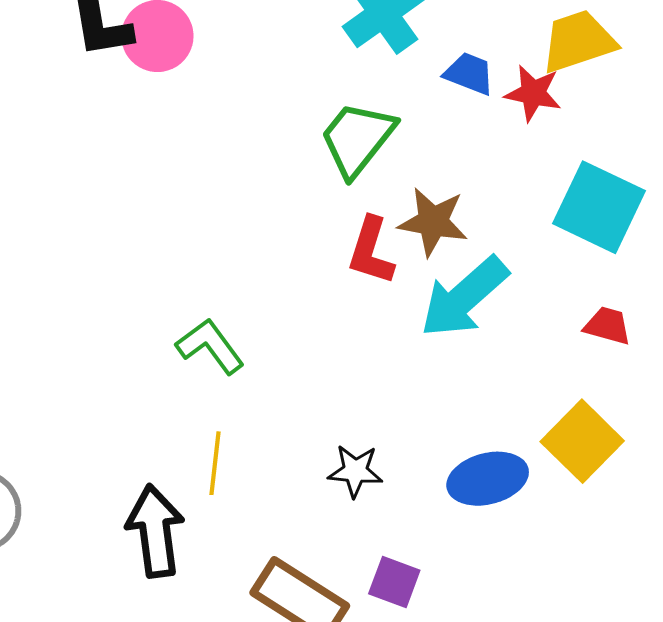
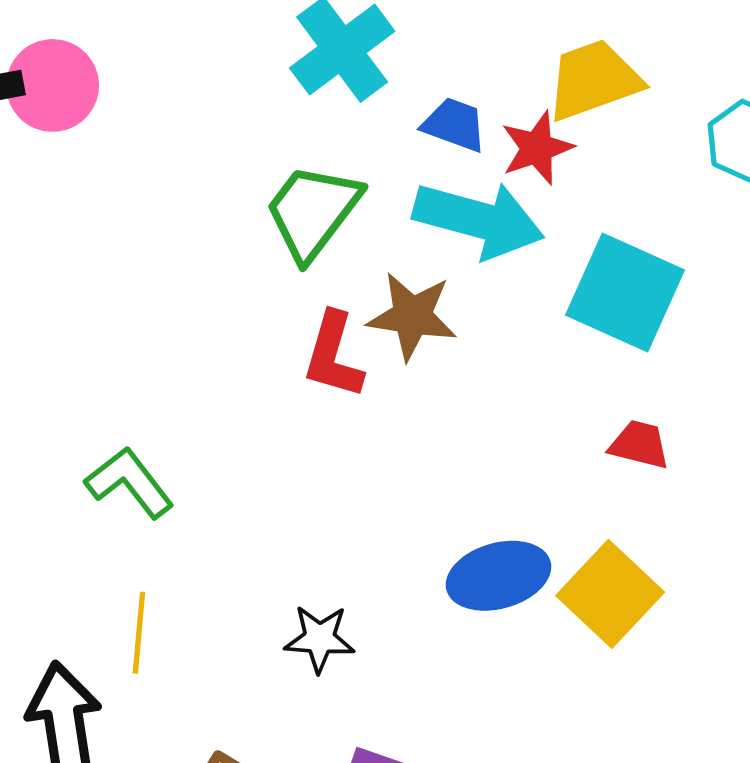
red star: (533, 93) -> (537, 148), turned -30
cyan arrow: (464, 297) -> (479, 220), moved, turned -122
blue ellipse: (488, 479) -> (498, 576), moved

